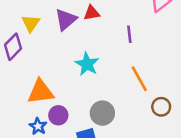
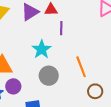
purple line: (129, 34) -> (61, 28), moved
gray circle: (102, 113) -> (49, 76), moved

